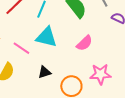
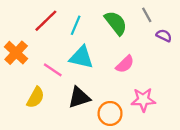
black triangle: (44, 72) -> (79, 97), size x1.5

